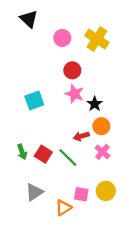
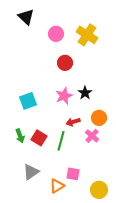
pink star: (75, 94) -> (64, 96), moved, turned 30
cyan square: (34, 100) -> (28, 101), moved
orange circle: (101, 126) -> (99, 118), moved
green line: (68, 157) -> (61, 141), turned 60
yellow circle: (106, 191) -> (99, 190), moved

